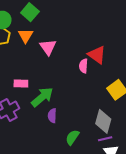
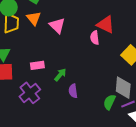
green arrow: (42, 97) -> (60, 75), size x0.6
green semicircle: (72, 137) -> (109, 102), moved

